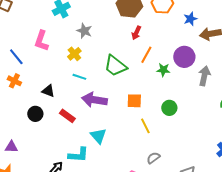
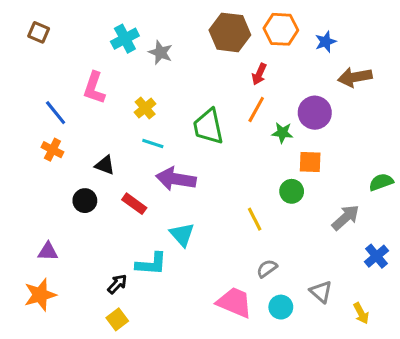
blue star: (190, 19) -> (326, 42), moved
gray star: (84, 31) -> (160, 52), moved
red arrow: (136, 33) -> (259, 74), moved
green trapezoid: (115, 66) -> (208, 127), turned 40
gray arrow: (204, 76) -> (346, 218), moved, turned 36
orange square: (134, 101) -> (310, 162), moved

